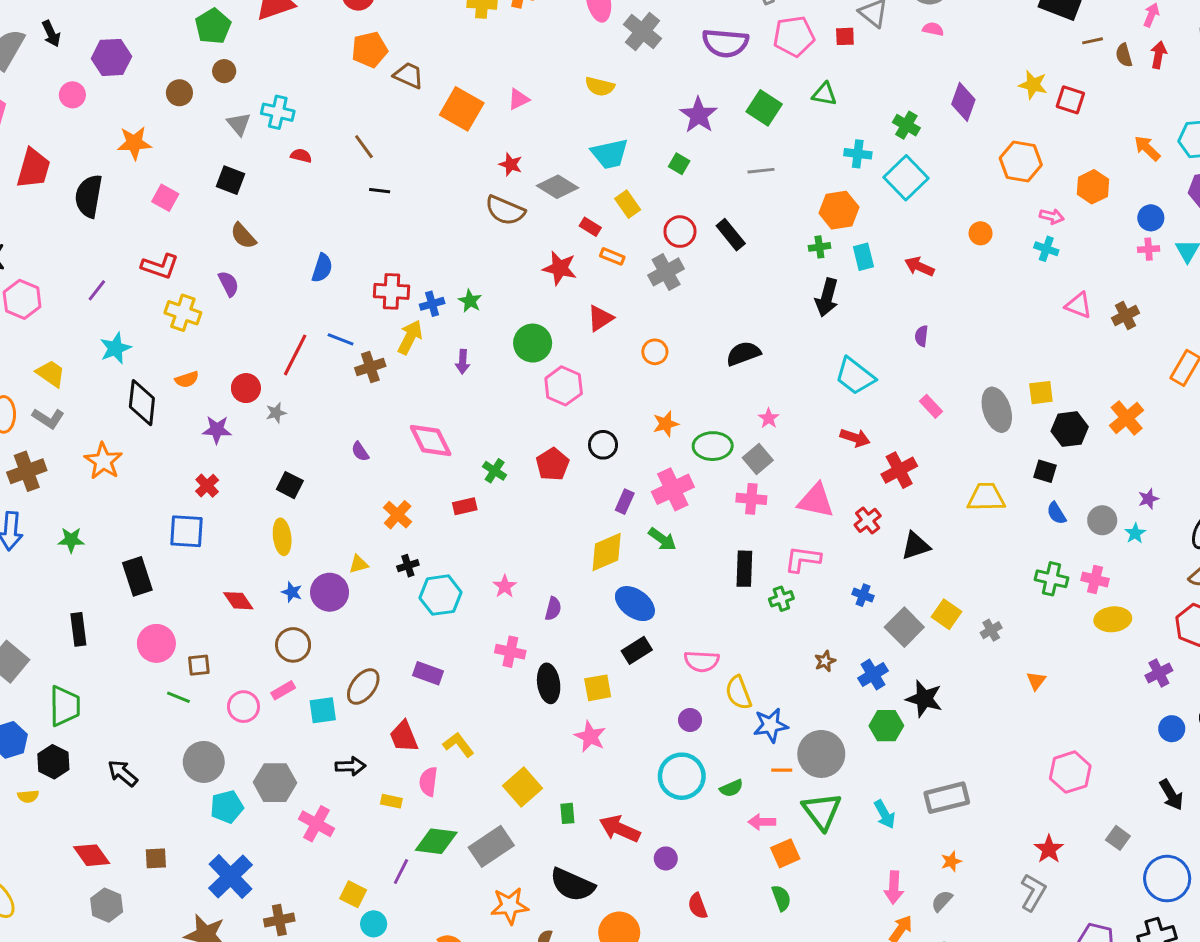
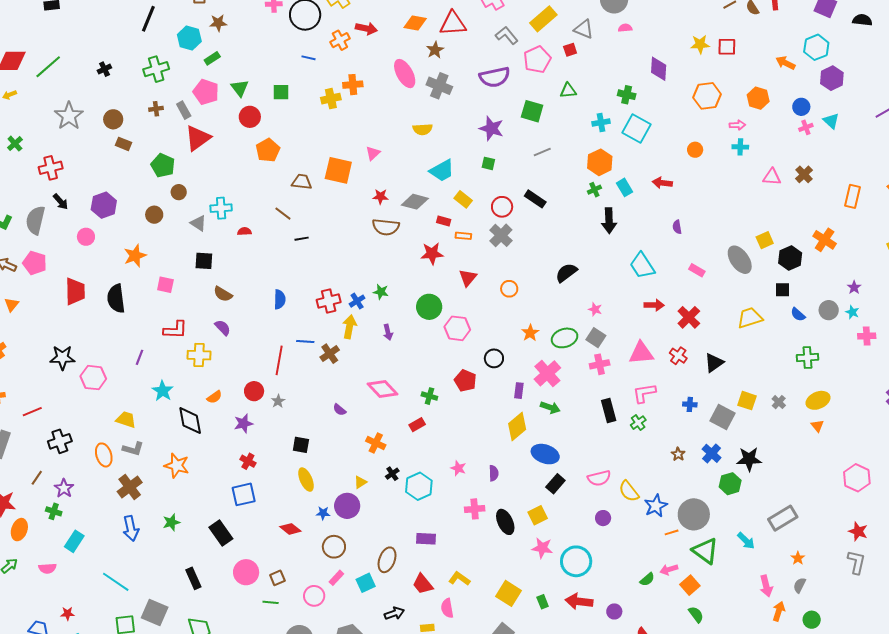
brown trapezoid: (409, 75) -> (302, 182), moved
cyan trapezoid: (855, 376) -> (642, 266), turned 36
pink cross: (1095, 580) -> (867, 336), moved
yellow ellipse: (1113, 619) -> (818, 400), moved
cyan circle: (682, 776) -> (576, 561), moved
green semicircle: (731, 788) -> (647, 579), moved

